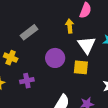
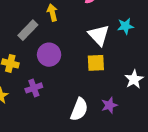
yellow arrow: (70, 26) -> (52, 13), moved
purple circle: (55, 58) -> (49, 55), moved

